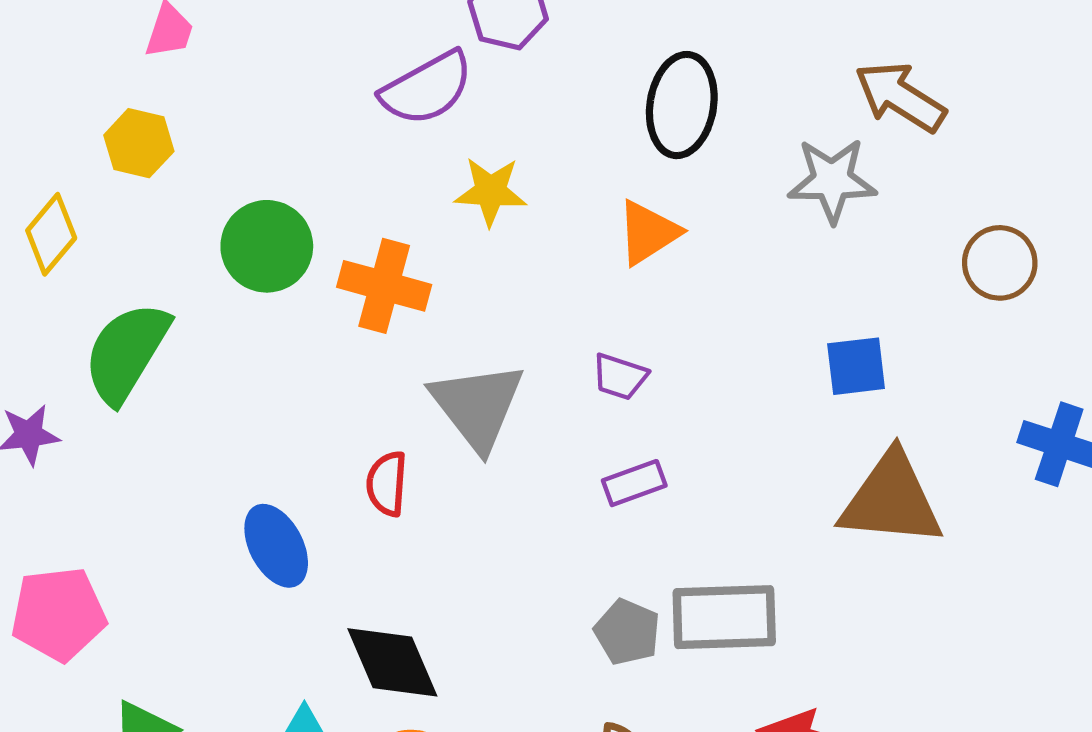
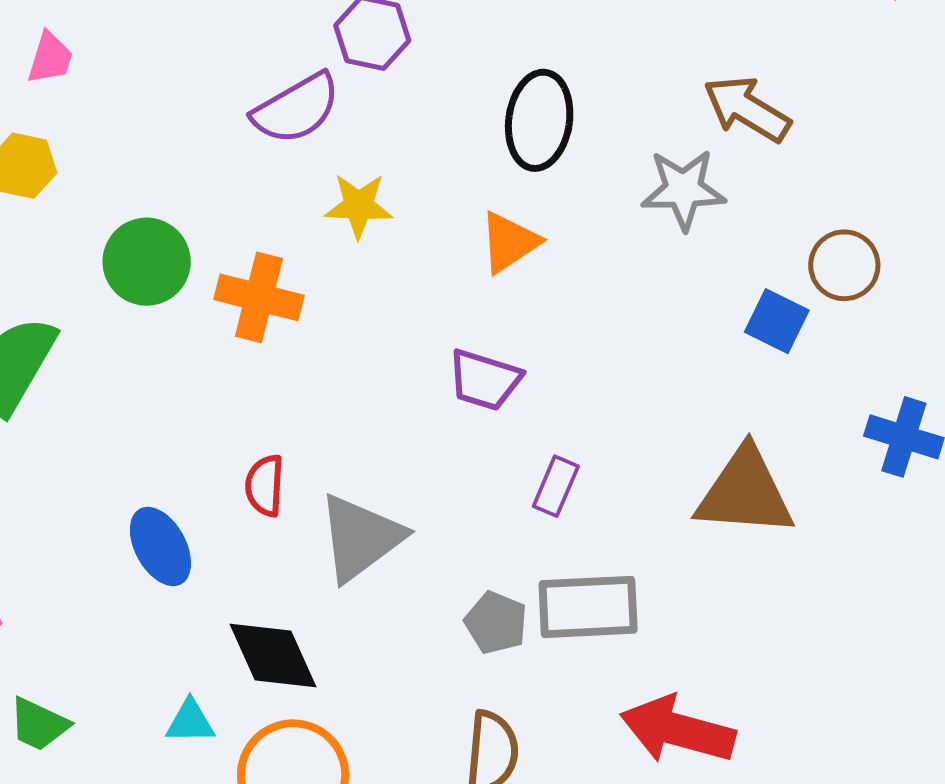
blue square: (856, 366) -> (777, 321), moved, turned 34
purple trapezoid: (620, 377) -> (485, 380), size x1.4
gray triangle: (477, 406) -> (360, 538), moved, turned 32
purple rectangle: (634, 483) -> (556, 486), moved, turned -46

